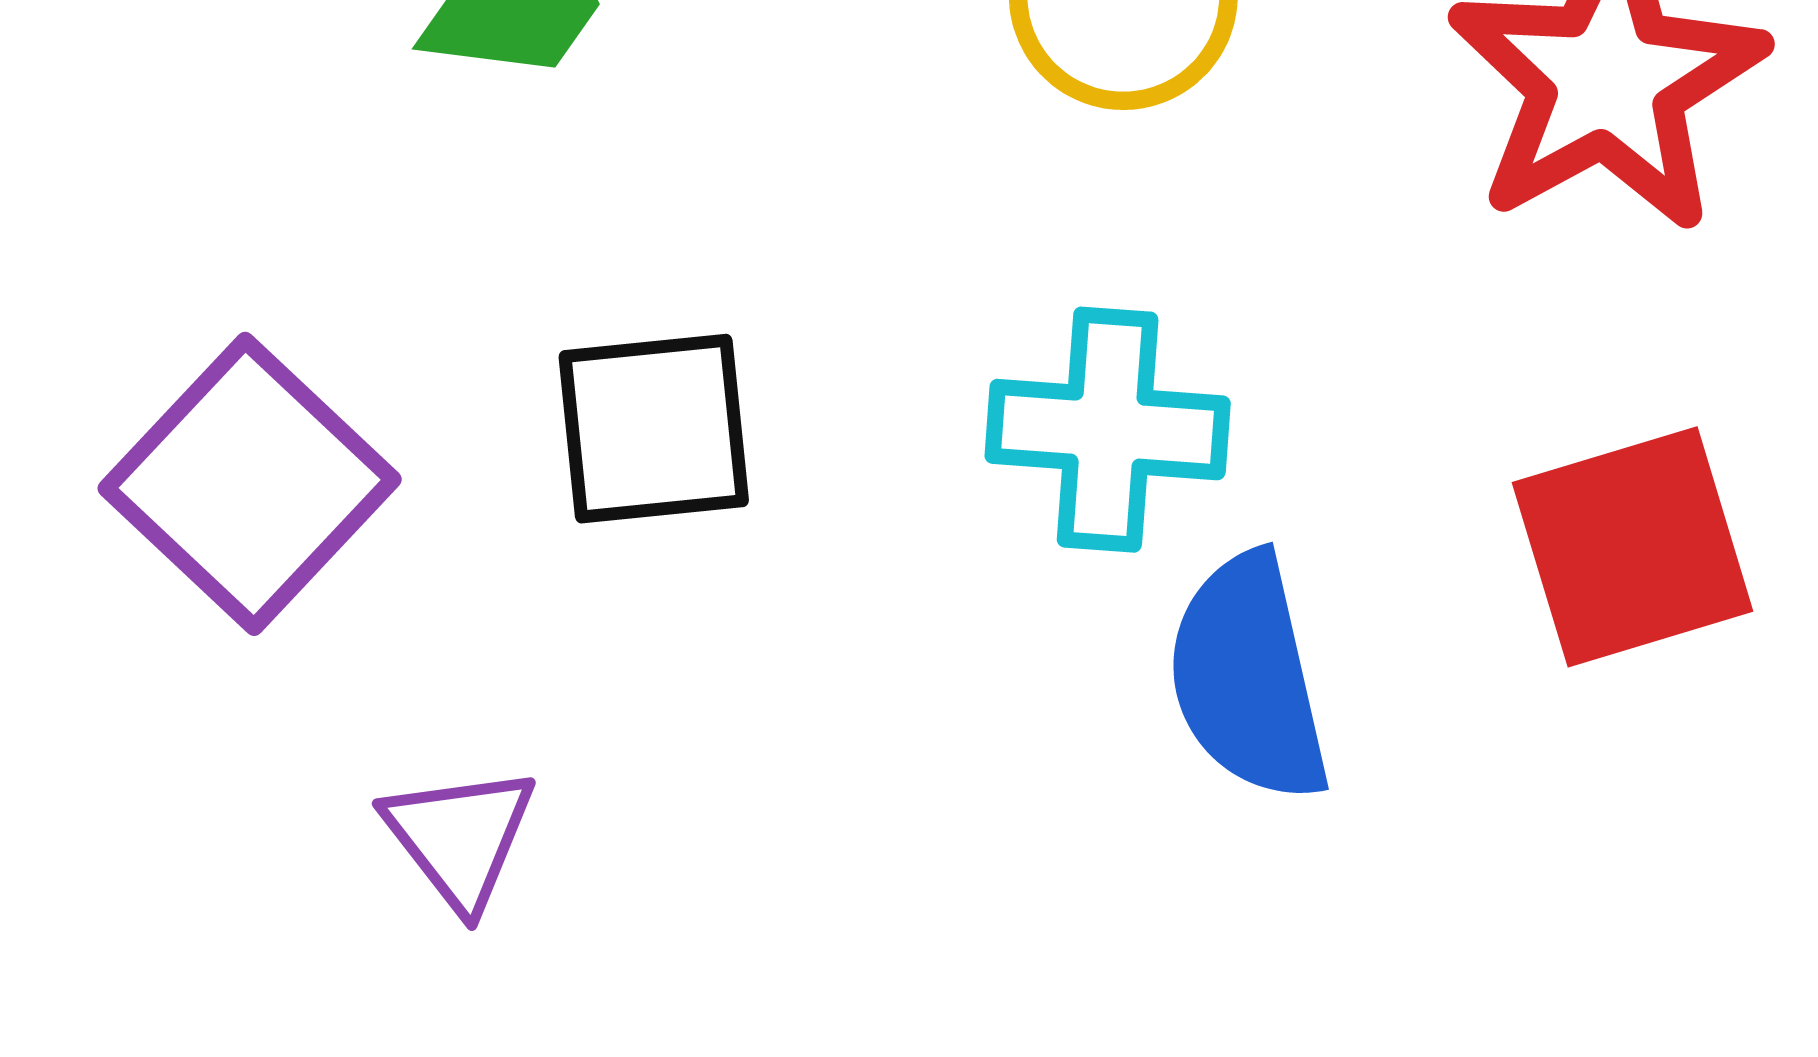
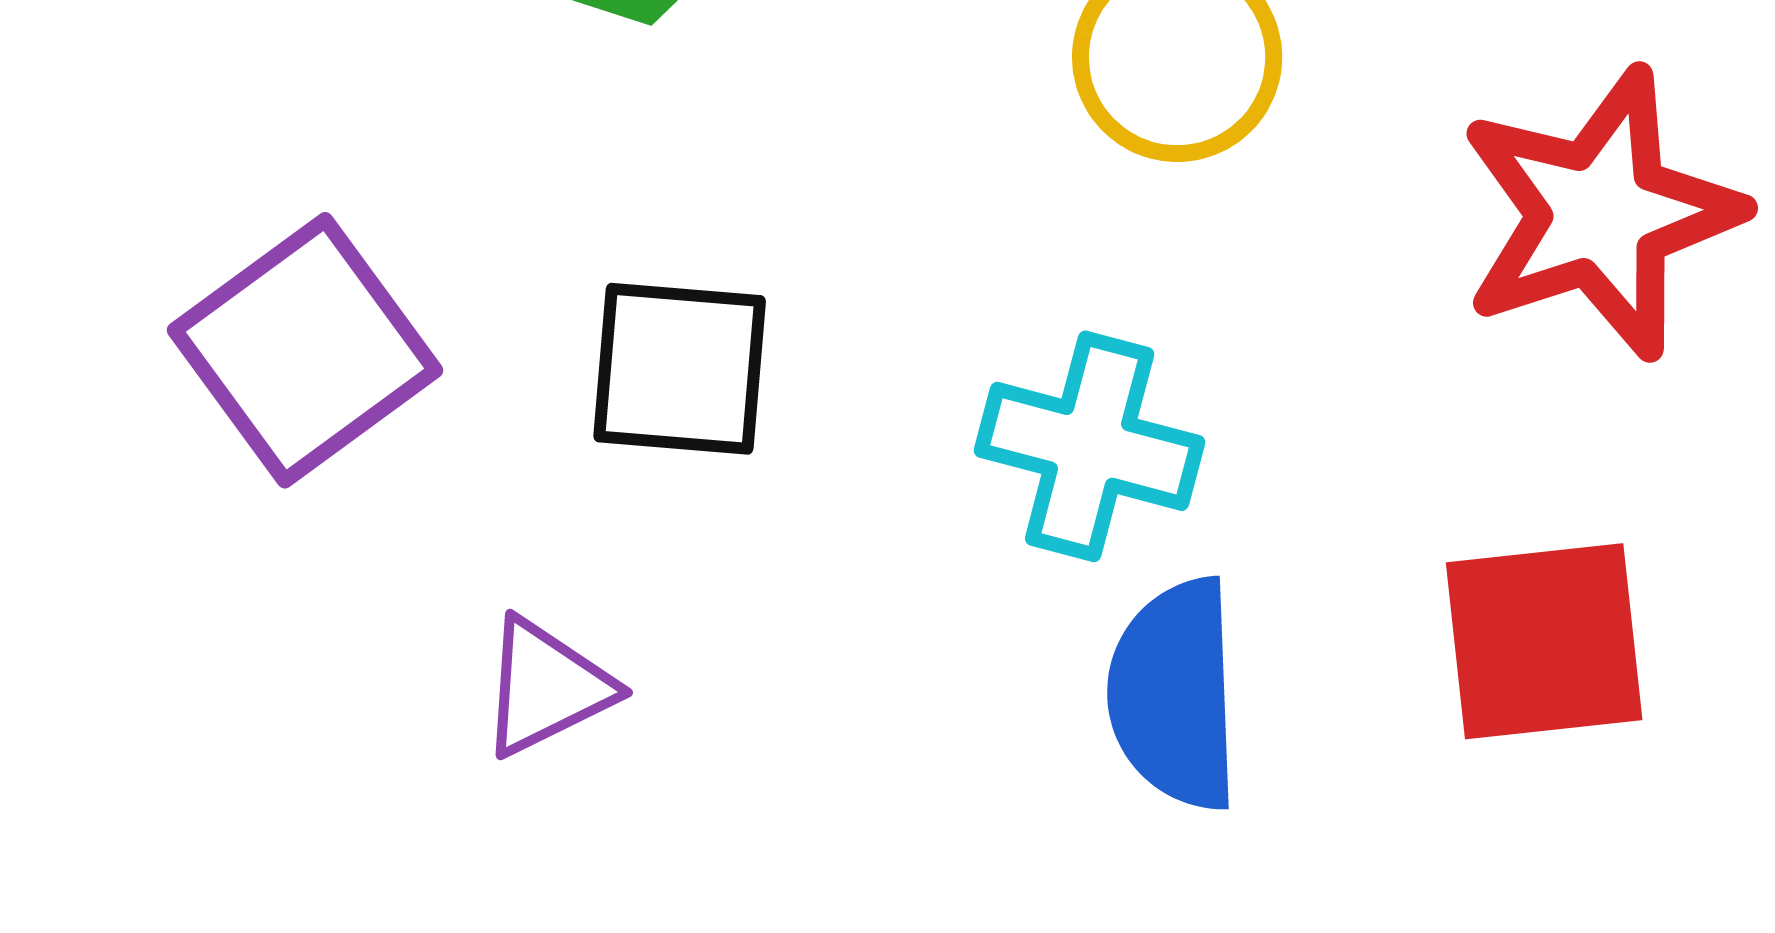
purple triangle: (460, 837) -> (546, 687), moved, turned 31

